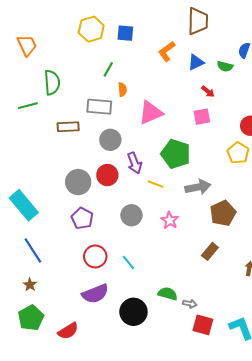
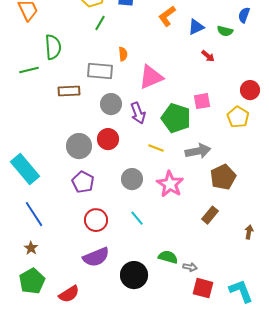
green line: (108, 69) -> (100, 23), moved
pink square: (202, 117) -> (202, 101), moved
purple arrow: (134, 163) -> (138, 113), moved
pink star: (170, 220) -> (170, 184), size x1.5
cyan line: (128, 263) -> (137, 218), moved

